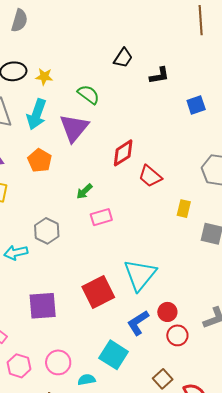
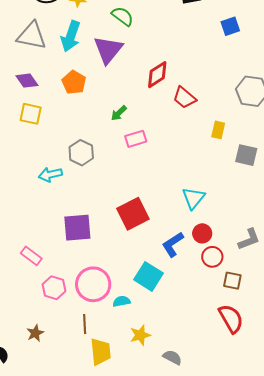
cyan triangle: (140, 275) -> (194, 198), moved, size x0.7
pink circle: (58, 362) -> (93, 284), size x1.4
brown square: (163, 379) -> (232, 281), moved, turned -36

